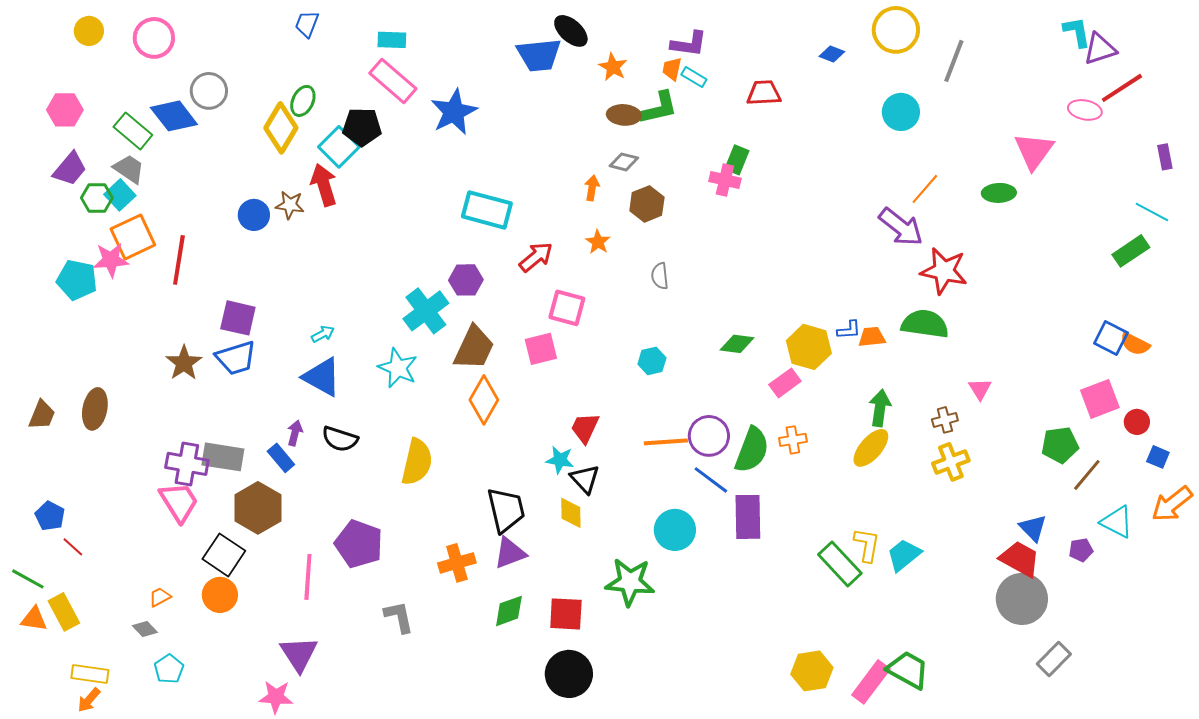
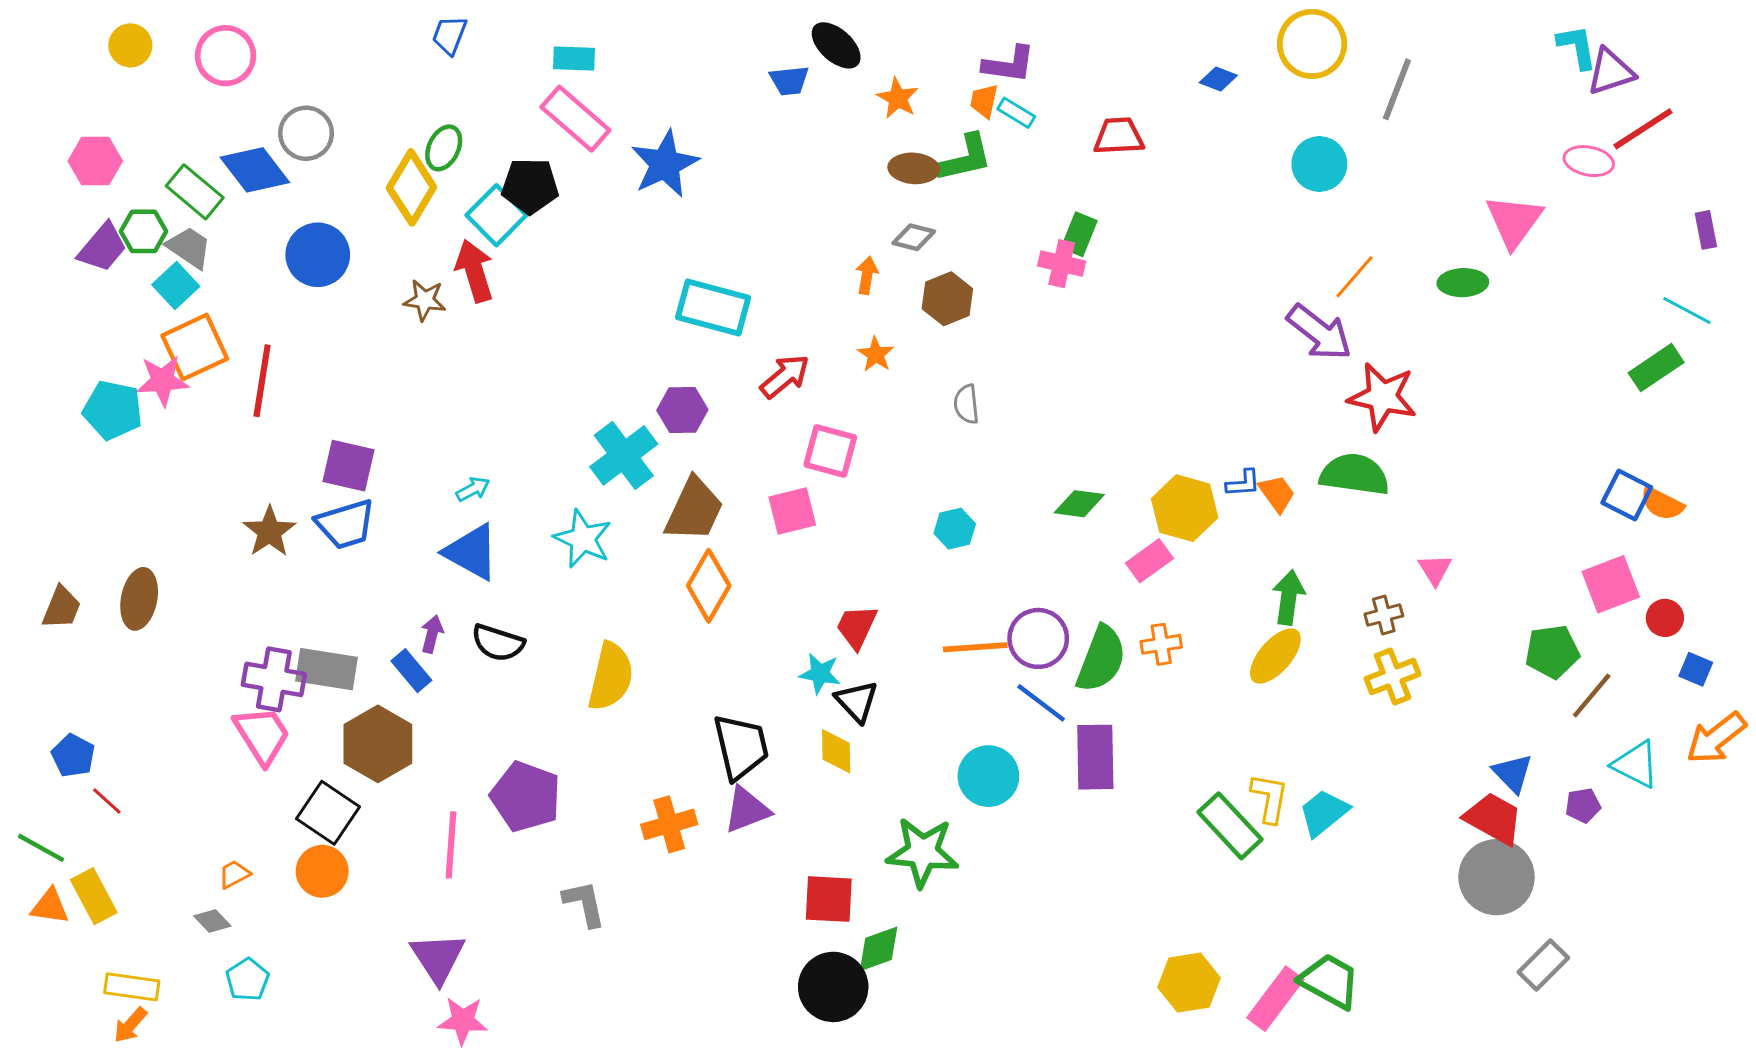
blue trapezoid: (539, 55) -> (789, 81), size x0.6
green hexagon: (97, 198) -> (144, 231), moved
blue circle: (254, 215) -> (318, 255), moved, size x1.4
orange trapezoid: (872, 337) -> (1277, 493), turned 60
green diamond: (509, 611) -> (879, 949), moved
pink star: (276, 697) -> (463, 1021), moved

